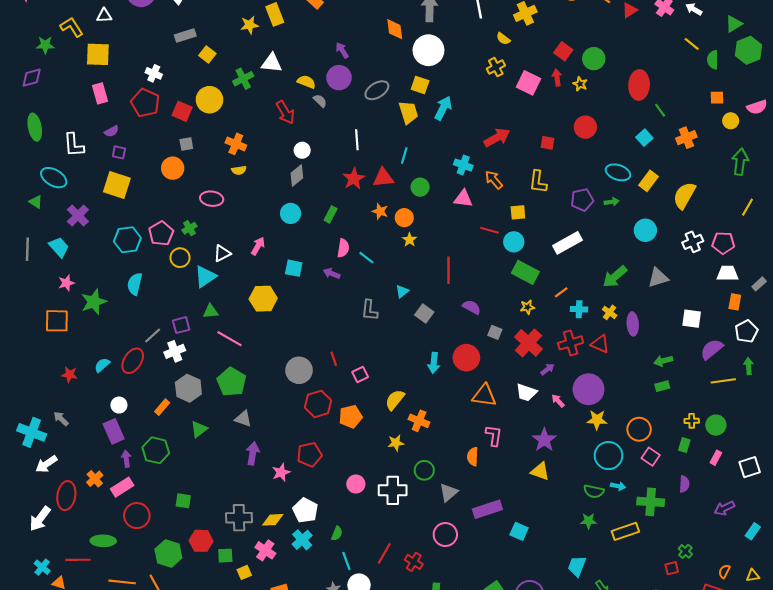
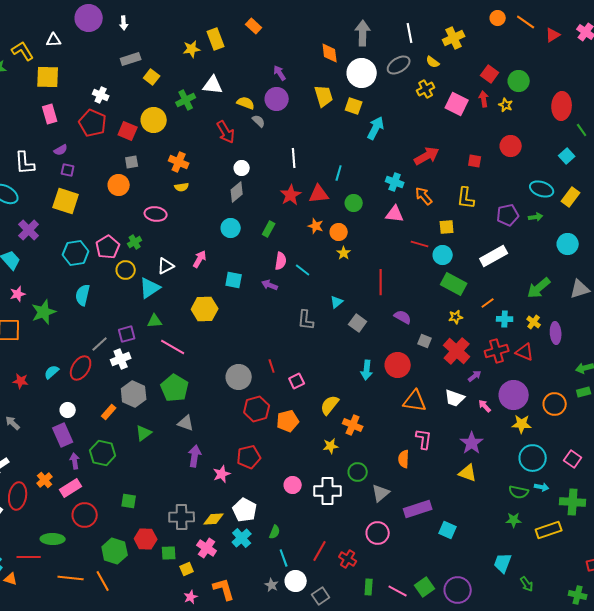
gray ellipse: (377, 90) -> (399, 65), moved
yellow trapezoid: (408, 112) -> (324, 96), moved
orange circle: (639, 429) -> (555, 404), moved

